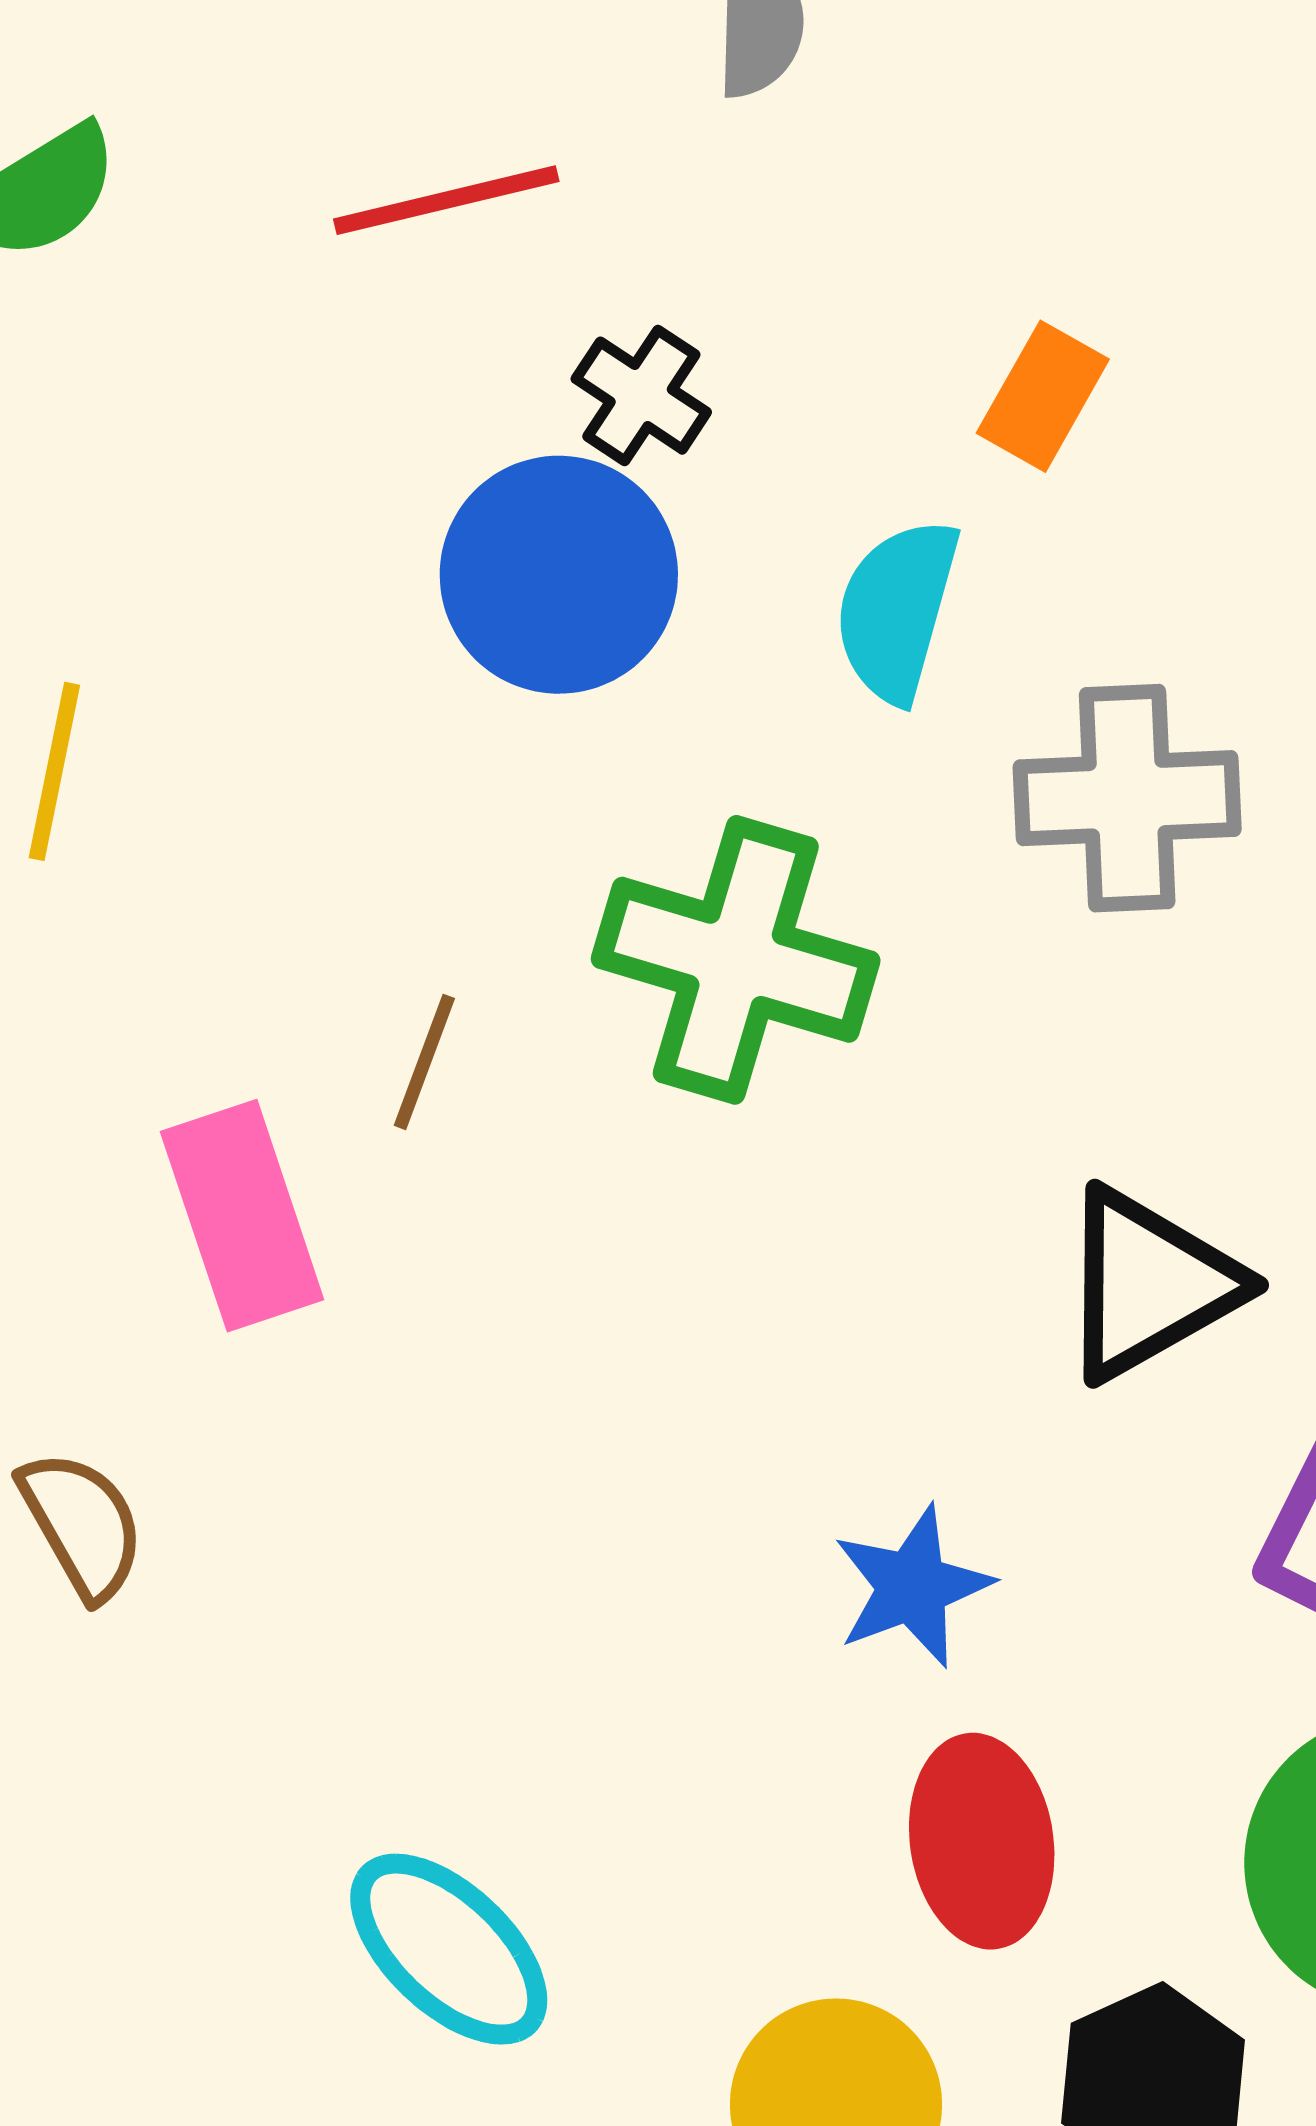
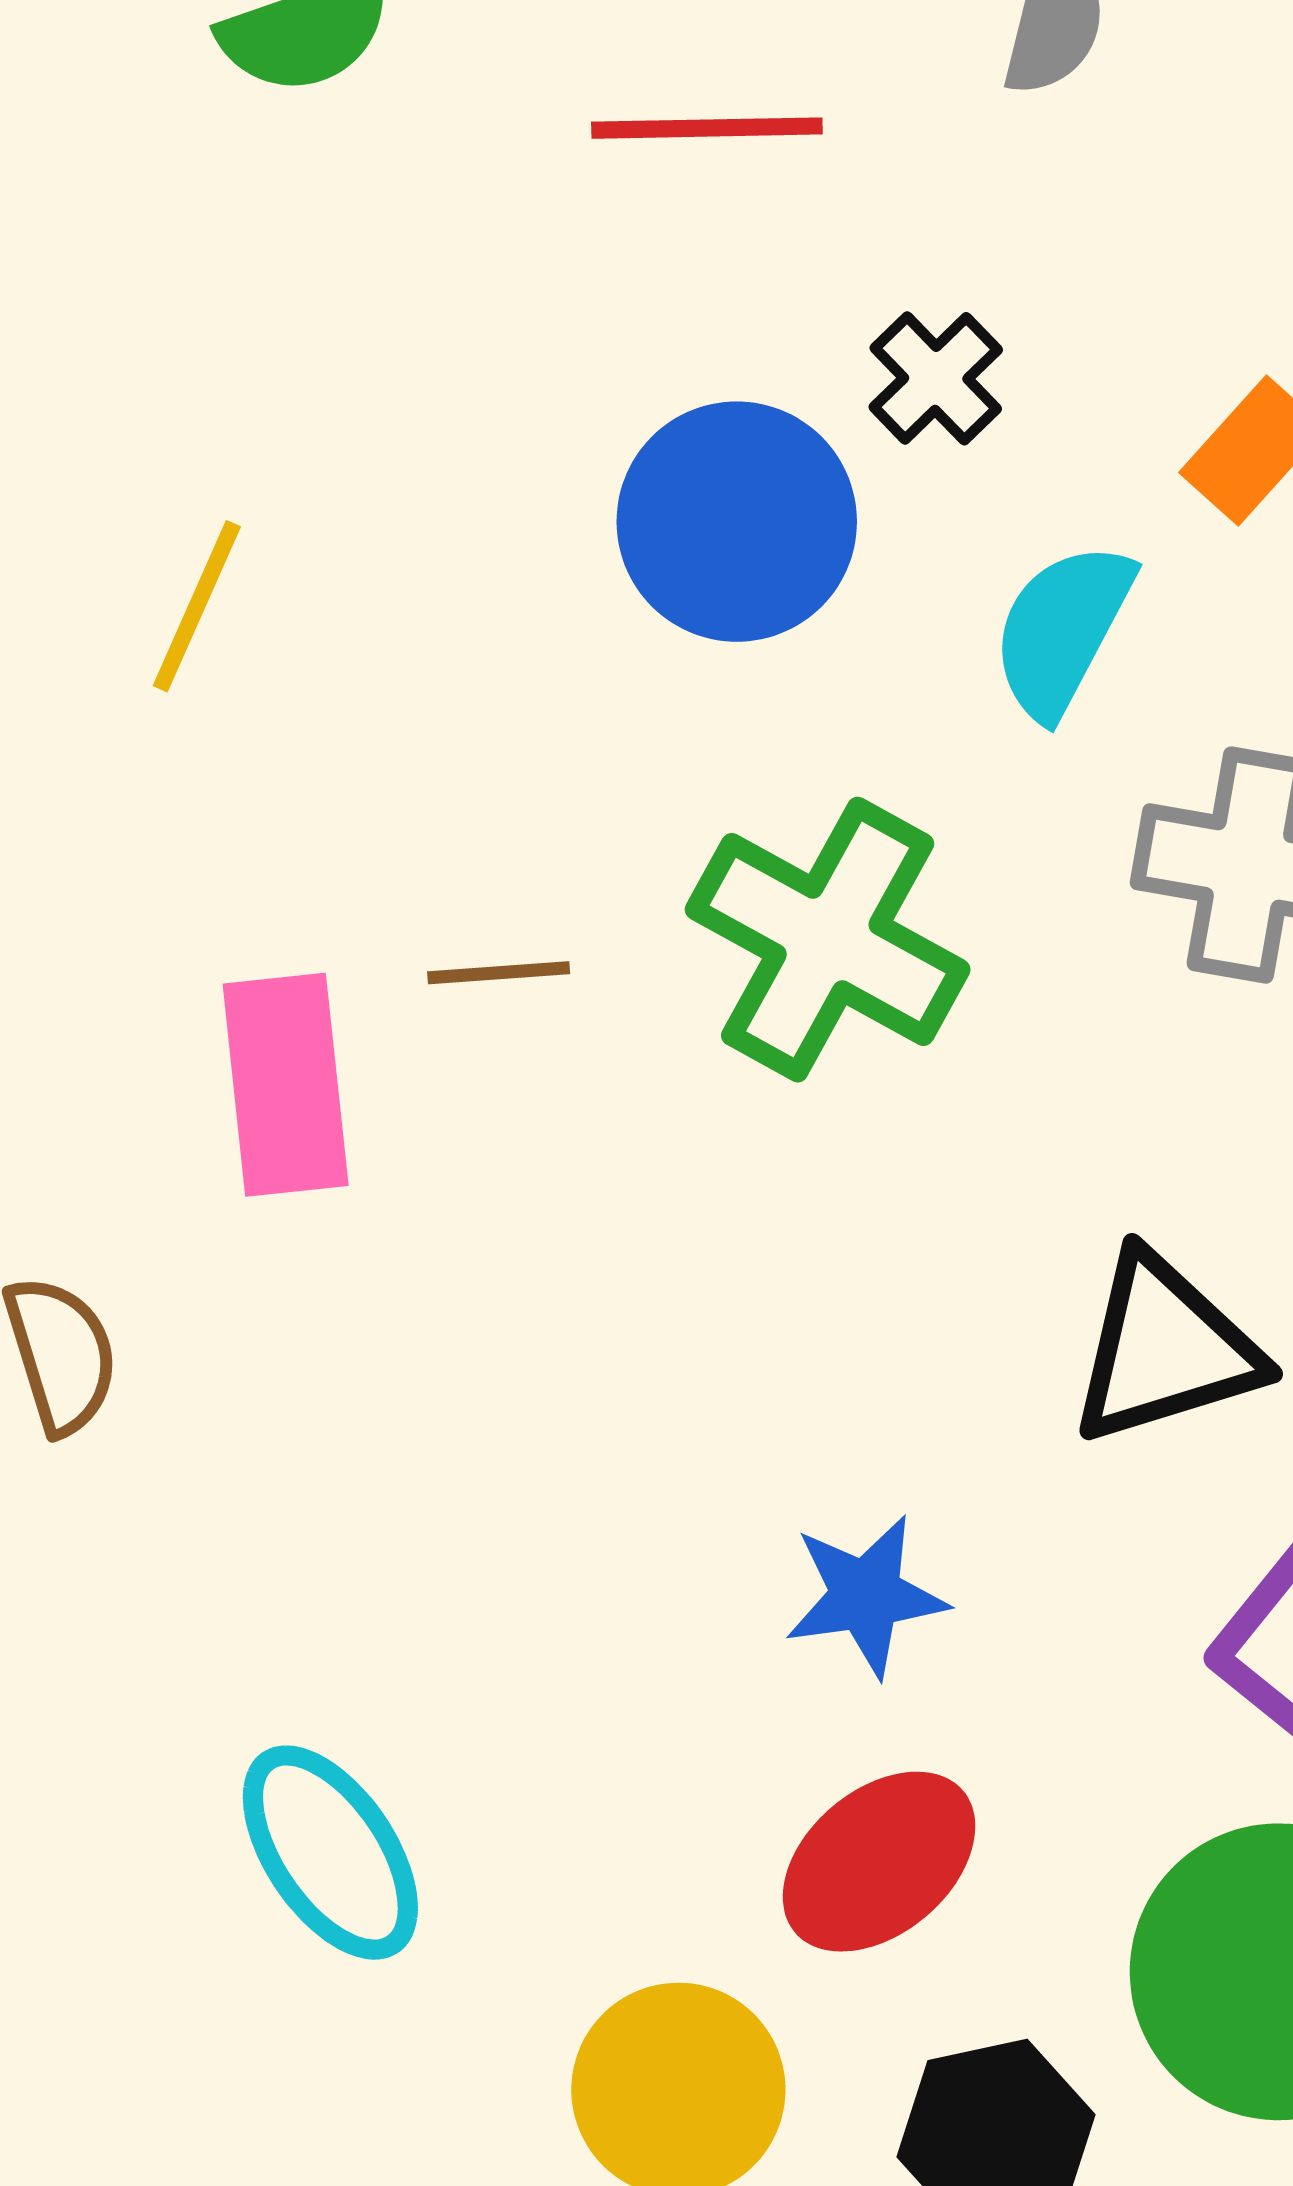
black cross: (641, 396) -> (936, 378), moved
brown line: (424, 1062) -> (499, 973), turned 53
red ellipse: (982, 1841) -> (879, 1862), turned 46

